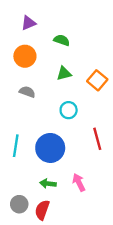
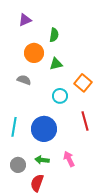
green semicircle: (62, 40) -> (54, 35), turned 80
orange circle: (25, 56) -> (34, 53), moved
orange square: (97, 80) -> (83, 83), moved
gray circle: (19, 204) -> (18, 165), moved

